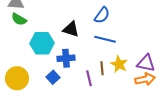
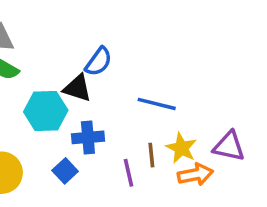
blue semicircle: (102, 15) -> (99, 62), moved
black triangle: (71, 29) -> (77, 88), moved
orange arrow: (145, 79) -> (195, 174), moved

